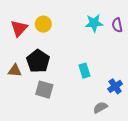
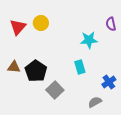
cyan star: (94, 23) -> (89, 40), moved
black pentagon: (38, 61) -> (36, 71), moved
gray square: (44, 90) -> (55, 90), moved, turned 30

